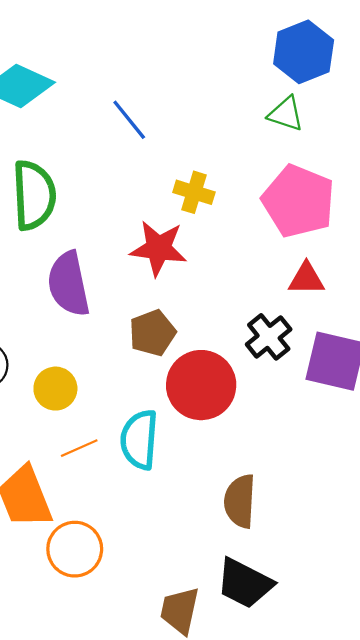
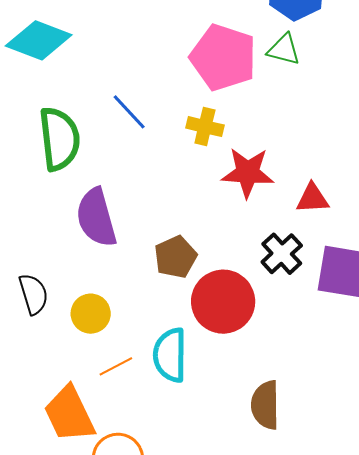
blue line: (129, 120) -> (129, 112), moved
pink pentagon: (298, 201) -> (223, 57), moved
red star: (158, 248) -> (248, 173), moved

